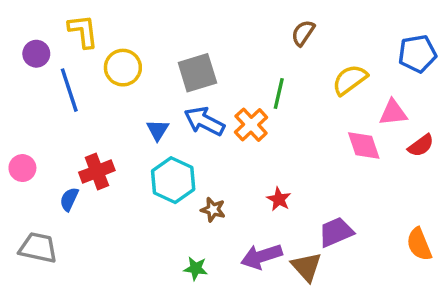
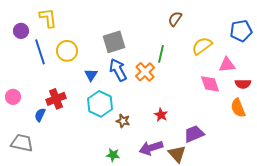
yellow circle: (123, 68) -> (67, 51), moved
blue arrow: (204, 121) -> (118, 70), turned 35
red semicircle: (421, 146) -> (243, 84), turned 35
orange semicircle: (419, 244) -> (238, 108), moved

